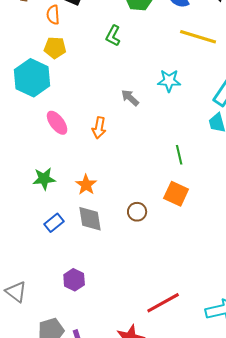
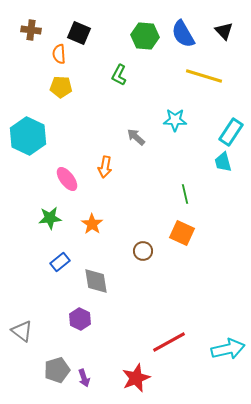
cyan hexagon: (32, 78) -> (28, 136), moved
pink ellipse: (57, 123) -> (67, 179), moved
gray diamond: (90, 219) -> (96, 281), moved

